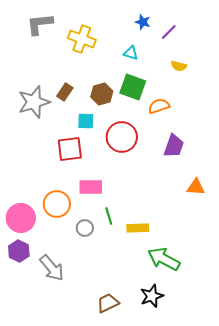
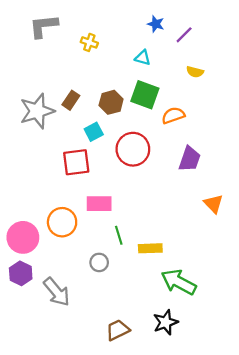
yellow cross: (82, 39) -> (89, 42), size x0.6
cyan square: (86, 121) -> (94, 132), turned -30
orange triangle: (196, 187) -> (213, 204), turned 42
gray circle: (85, 228) -> (99, 262), moved

